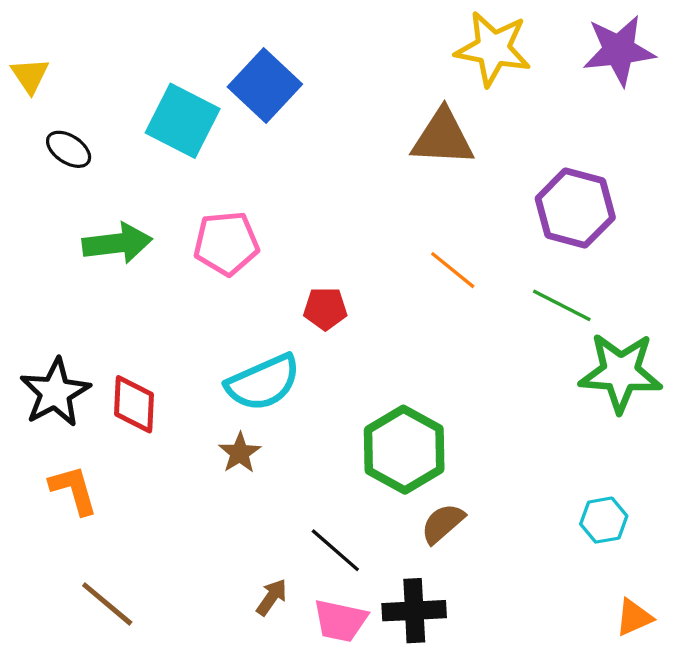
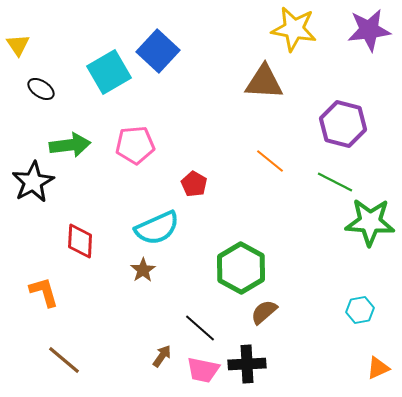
cyan square: (183, 121) -> (109, 72), turned 33
red pentagon: (325, 309) -> (194, 184), turned 30
black star: (55, 393) -> (33, 182), moved

